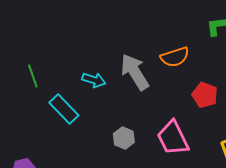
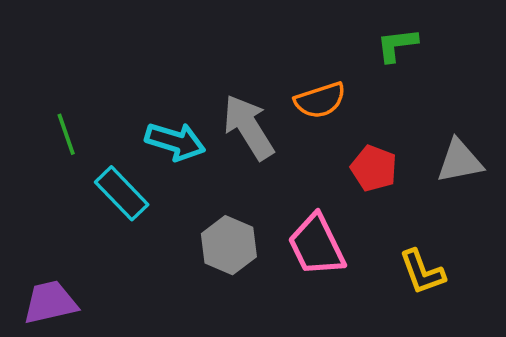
cyan arrow: (94, 80) -> (175, 141), size x1.4
gray hexagon: (124, 138) -> (229, 245), size x1.4

